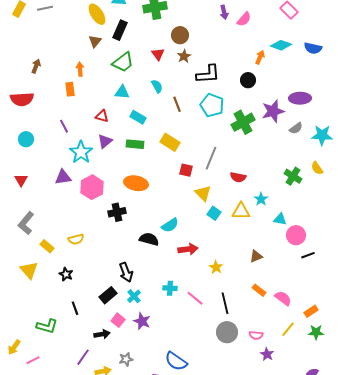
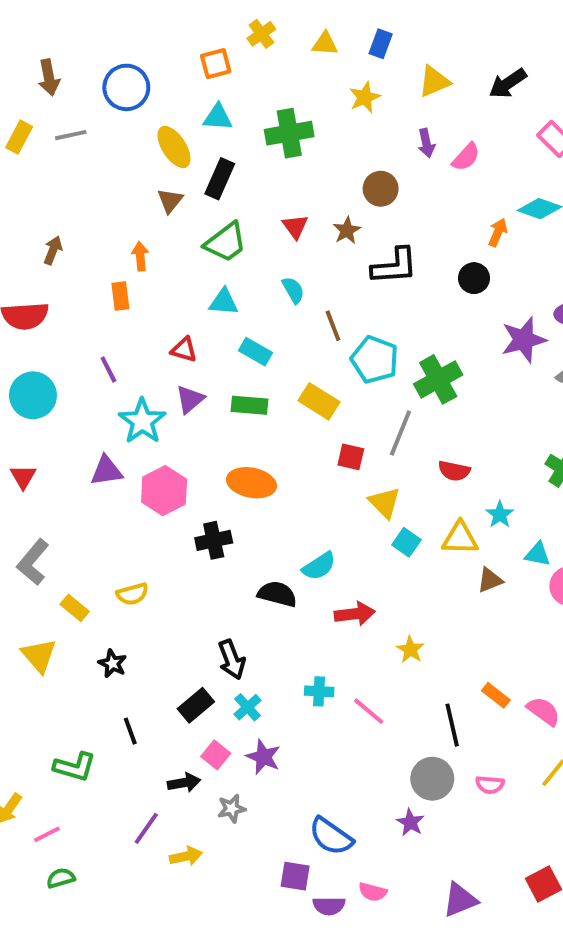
brown circle: (180, 35) -> (381, 189), moved
cyan pentagon: (212, 105) -> (375, 360), moved
green cross: (243, 122) -> (438, 379), moved
cyan circle: (26, 139) -> (33, 395), size x1.5
brown triangle: (256, 256) -> (490, 580), moved
black line: (225, 303) -> (452, 725), moved
purple star: (267, 354) -> (410, 822), moved
gray star: (126, 359) -> (232, 809), moved

